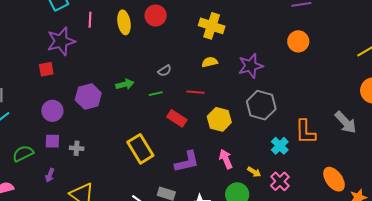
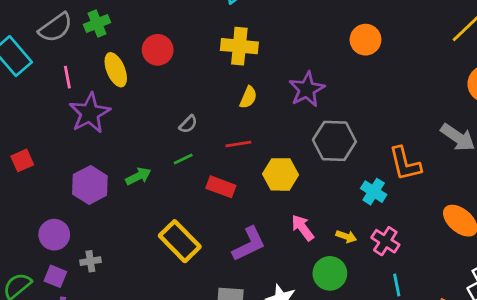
purple star: (61, 41) -> (90, 113), moved
yellow semicircle: (210, 62) -> (248, 97), turned 140
green arrow: (125, 84) -> (138, 176), moved
purple circle: (52, 111) -> (54, 235), moved
purple square: (52, 141) -> (55, 276), moved, turned 35

